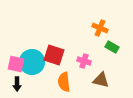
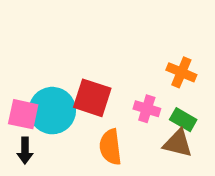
orange cross: (100, 28) -> (181, 72), moved
green rectangle: (112, 47) -> (183, 120), moved

